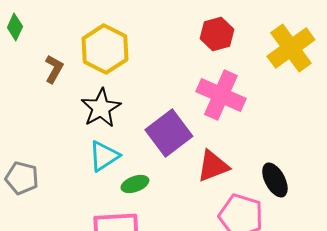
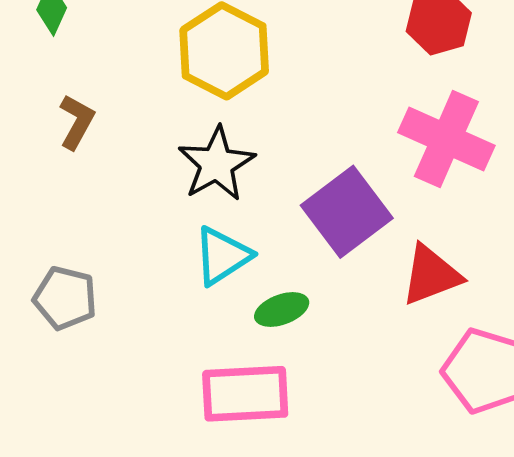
brown L-shape: (54, 69) -> (77, 122), moved

